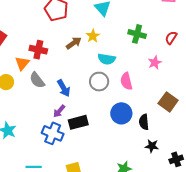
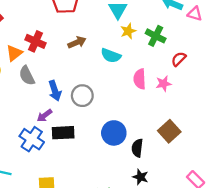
green cross: (137, 34) -> (156, 36), moved
yellow star: (93, 36) -> (128, 31), moved
red semicircle: (171, 38) -> (179, 59), moved
cyan semicircle: (107, 59) -> (111, 56), moved
pink semicircle: (126, 81) -> (140, 79), moved
gray circle: (99, 82) -> (82, 96), moved

